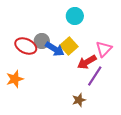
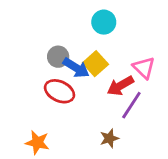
red ellipse: (26, 46) -> (59, 91), moved
pink triangle: (104, 49) -> (144, 68), turned -30
orange star: (15, 79) -> (37, 142), moved, turned 30

